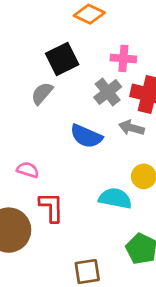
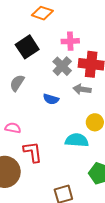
gray semicircle: (42, 93) -> (17, 83), moved
blue semicircle: (86, 136) -> (51, 99), size x0.7

